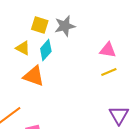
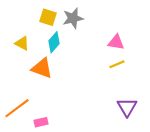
yellow triangle: (23, 48) -> (22, 43), moved

